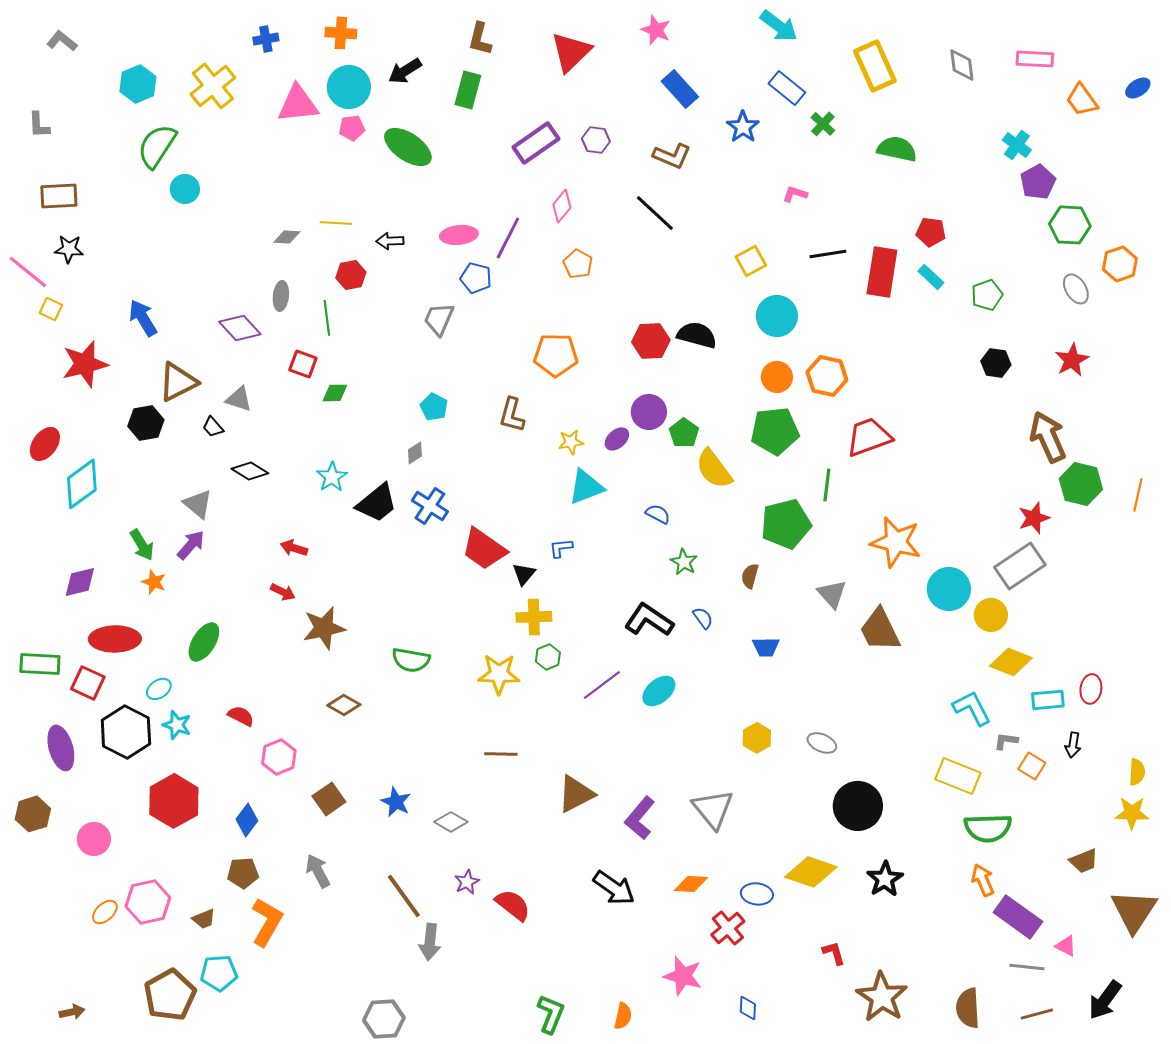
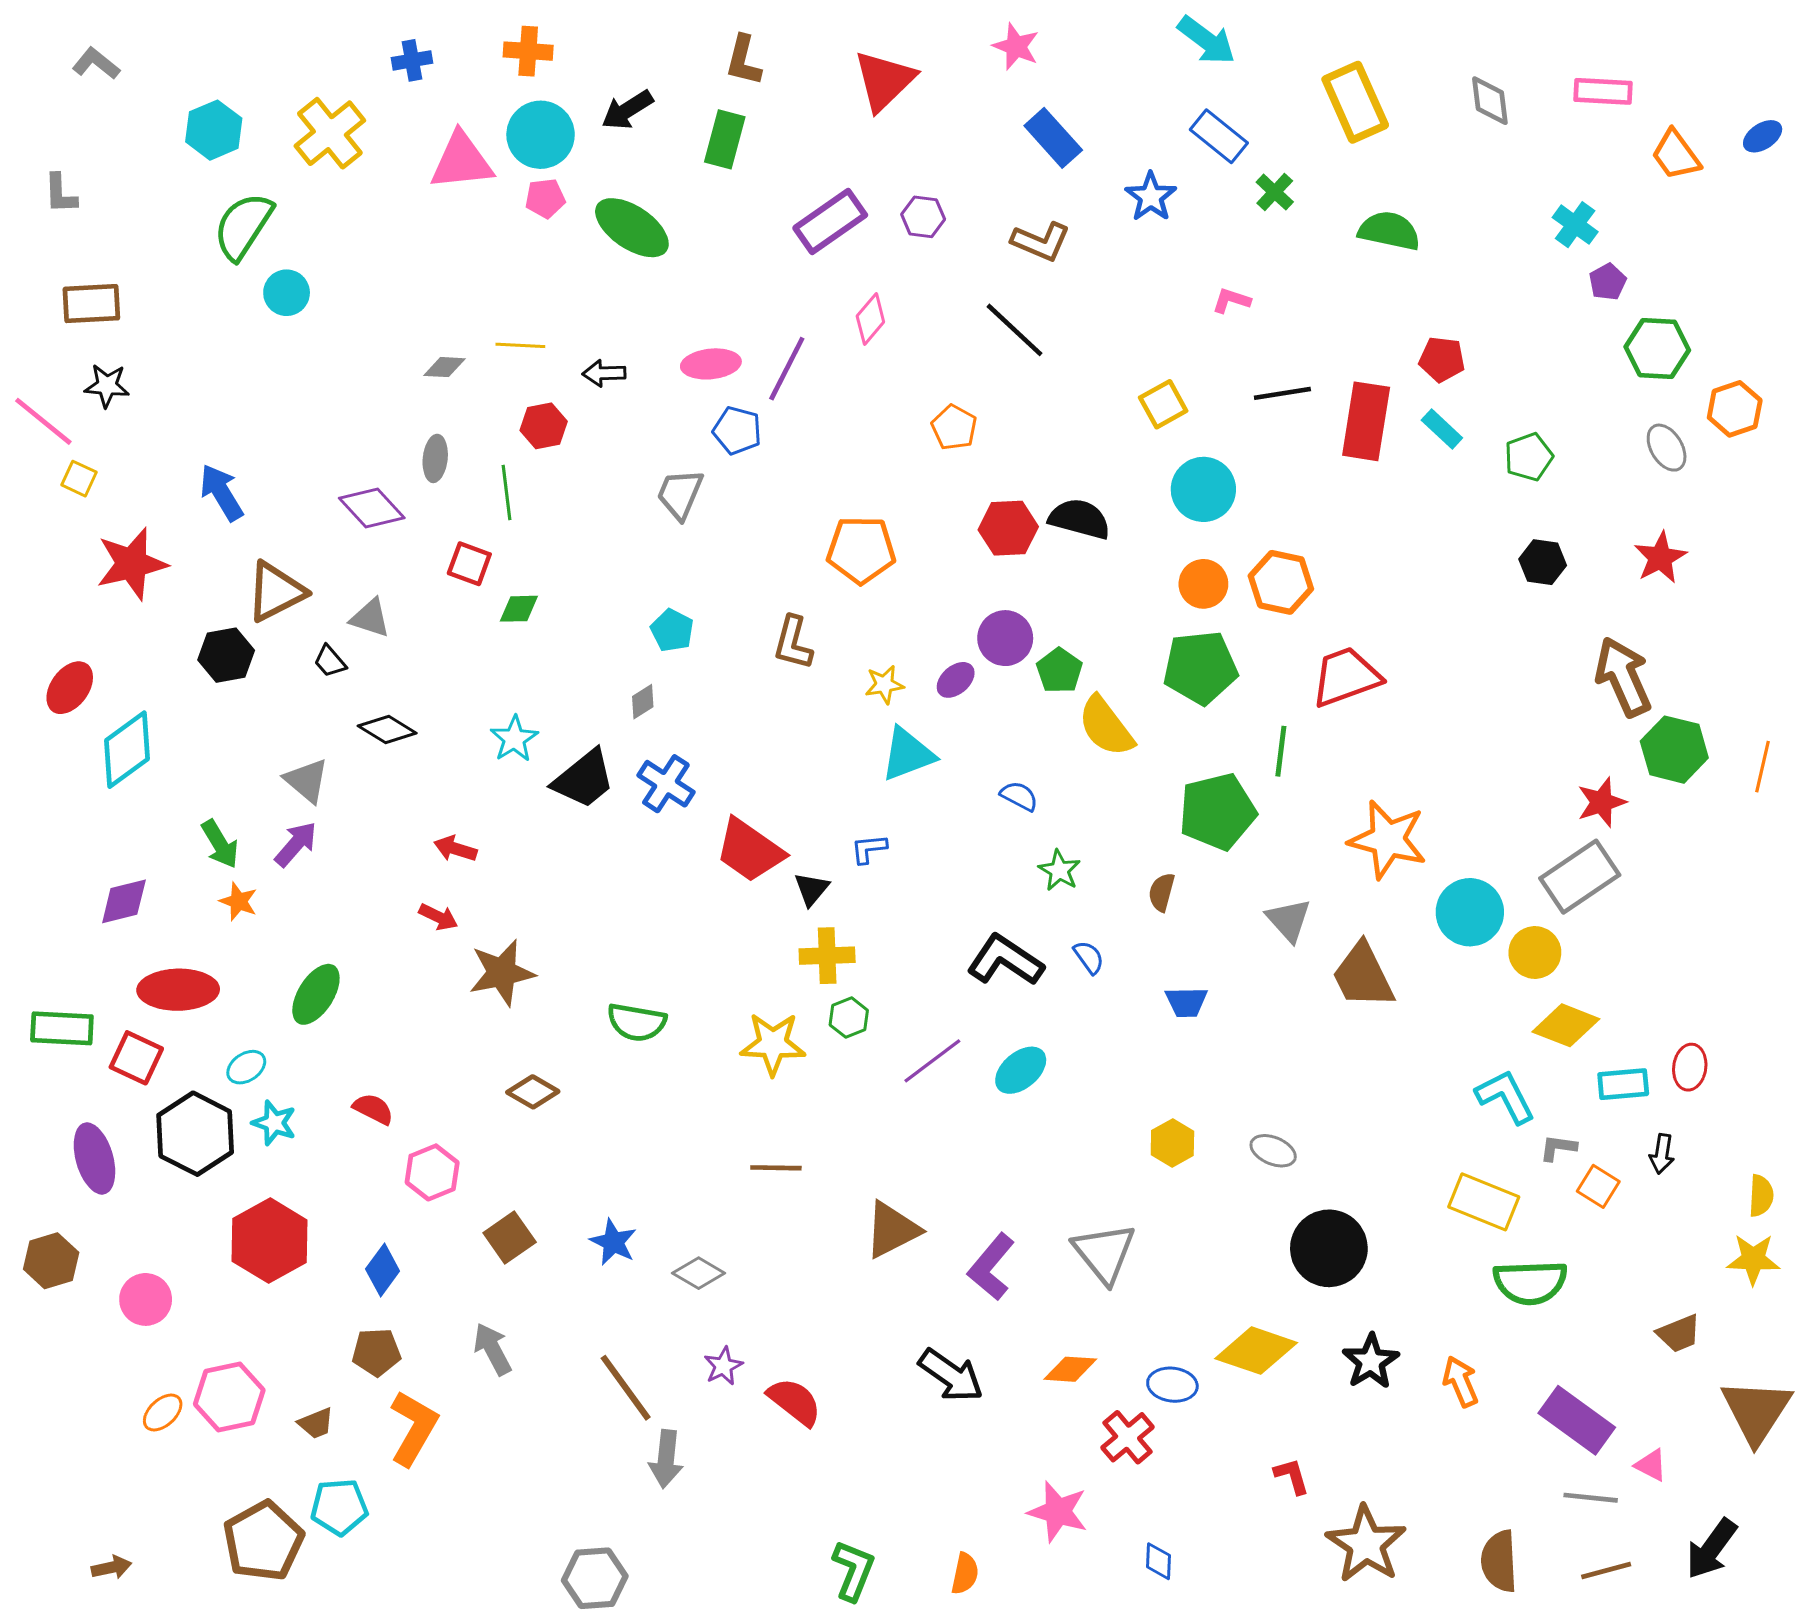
purple pentagon: (1038, 182) -> (1608, 282), size x0.7
orange pentagon: (578, 264) -> (954, 427), moved
orange arrow: (983, 880) -> (1461, 1382), moved

